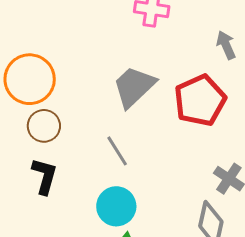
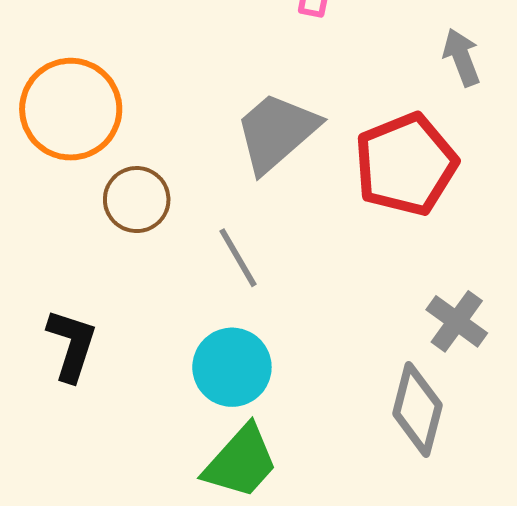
brown circle: (44, 126) -> (137, 200), moved
black L-shape: (44, 176) -> (72, 345), moved

